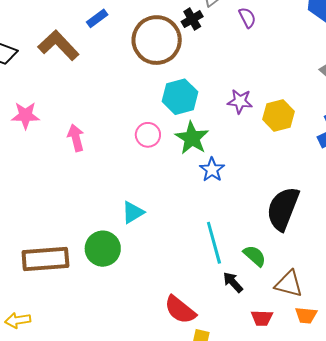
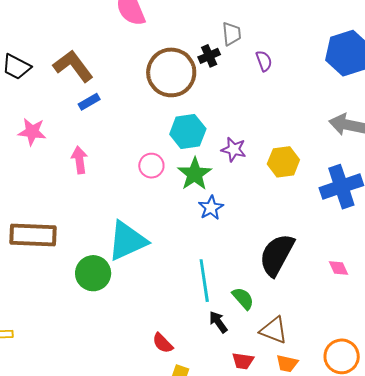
blue rectangle: (97, 18) -> (89, 102), moved
purple star: (240, 101) -> (234, 149), moved
cyan triangle: (133, 212) -> (127, 241), size x1.8
brown rectangle: (45, 259) -> (33, 235), moved
red semicircle: (180, 310) -> (163, 343), size x0.7

